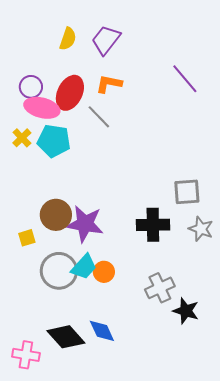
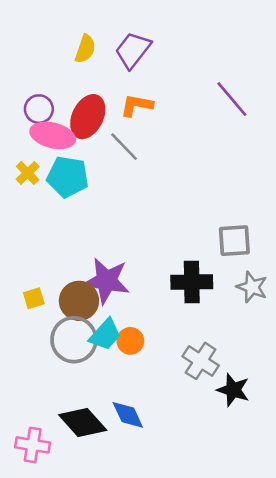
brown circle: (56, 215) -> (79, 301), moved
gray cross: (160, 288) -> (201, 361), turned -32

